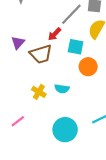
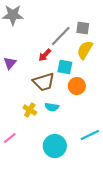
brown trapezoid: (41, 54) -> (44, 82), moved

